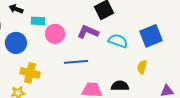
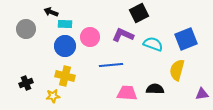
cyan rectangle: (38, 21) -> (65, 24), moved
blue circle: (16, 43) -> (65, 46), moved
yellow semicircle: (142, 67) -> (177, 70), size x1.5

